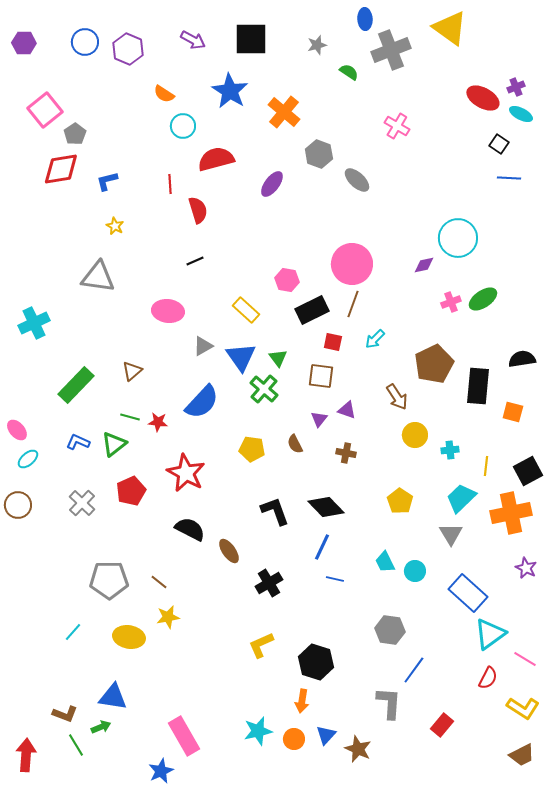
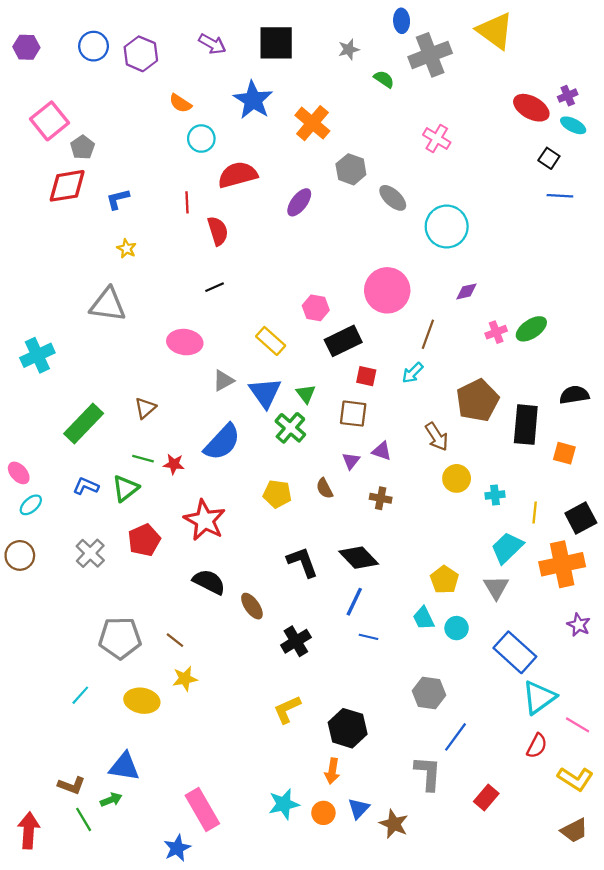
cyan circle: (458, 238) -> (447, 227), moved
brown line: (353, 304) -> (428, 334), moved
yellow pentagon: (400, 501) -> (444, 580), moved

